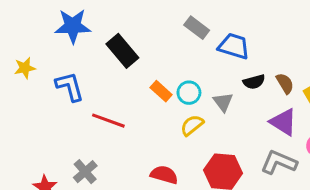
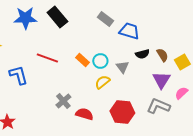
black rectangle: (122, 51) -> (57, 17), moved
blue L-shape: (70, 86) -> (18, 75), moved
red line: (108, 121) -> (47, 58), moved
purple triangle: (283, 122) -> (161, 80), turned 30
gray cross: (85, 172) -> (63, 101), moved

